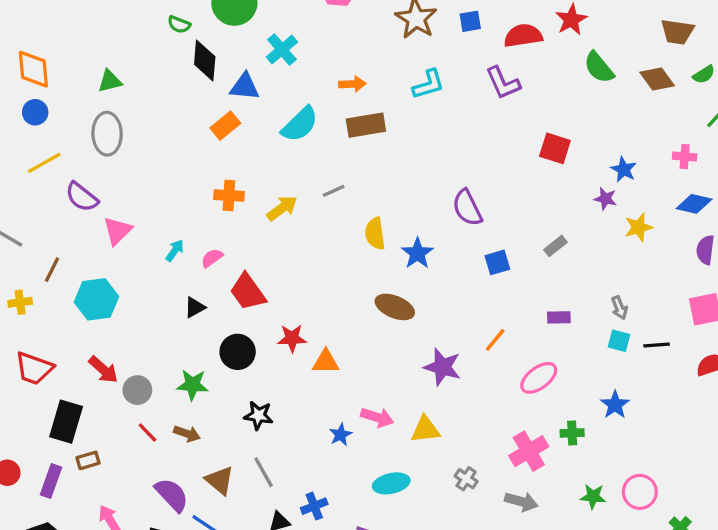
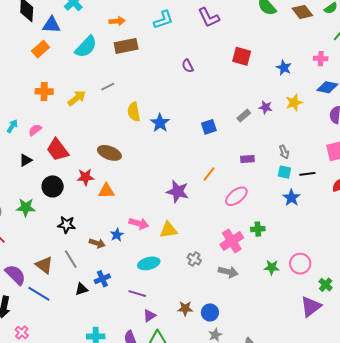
purple star: (605, 199) -> (266, 107), moved
purple semicircle: (467, 208) -> (188, 66), moved, size x0.6
brown ellipse: (395, 307) -> (109, 153), moved
blue star: (615, 405) -> (291, 198), moved
brown arrow: (187, 434) -> (97, 243), moved

